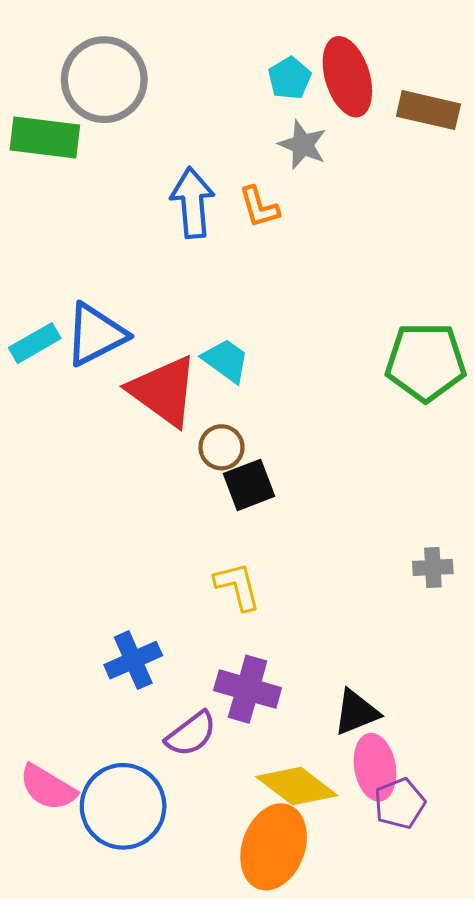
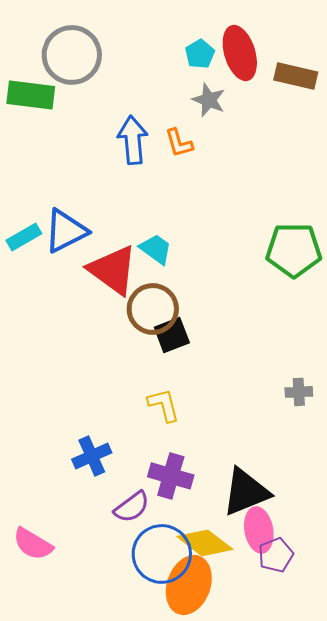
brown circle: (221, 447) -> (153, 309), size x1.6
black triangle: (356, 712) -> (246, 492), size x1.5
blue circle: (123, 806) -> (162, 554), moved

